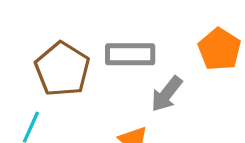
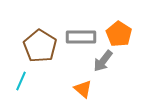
orange pentagon: (219, 49) -> (119, 34), moved

